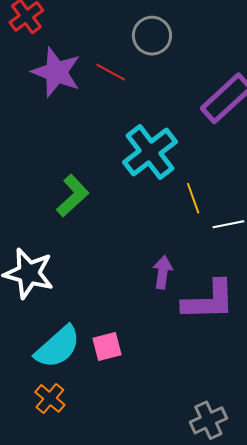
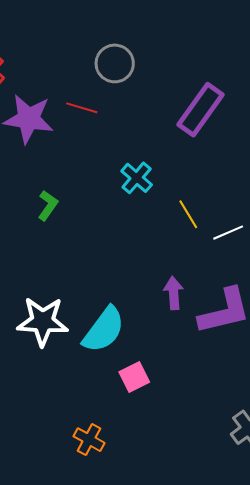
cyan cross: (150, 152) -> (137, 178), size x0.6
green L-shape: (73, 196) -> (48, 205), moved, size x0.7
cyan semicircle: (58, 347) -> (104, 330), moved

